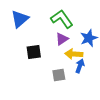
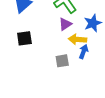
black square: (34, 52) -> (24, 38), moved

